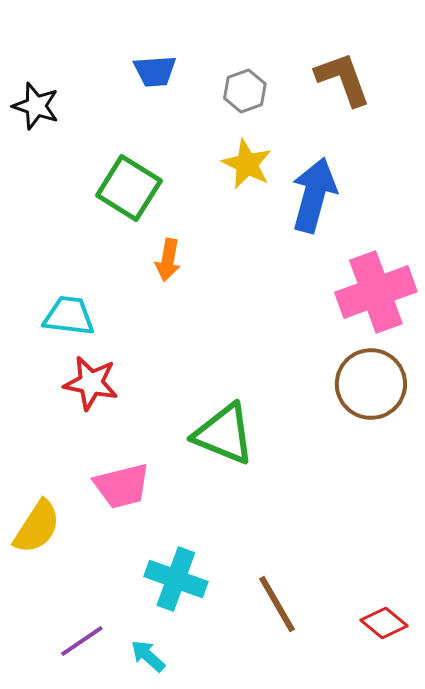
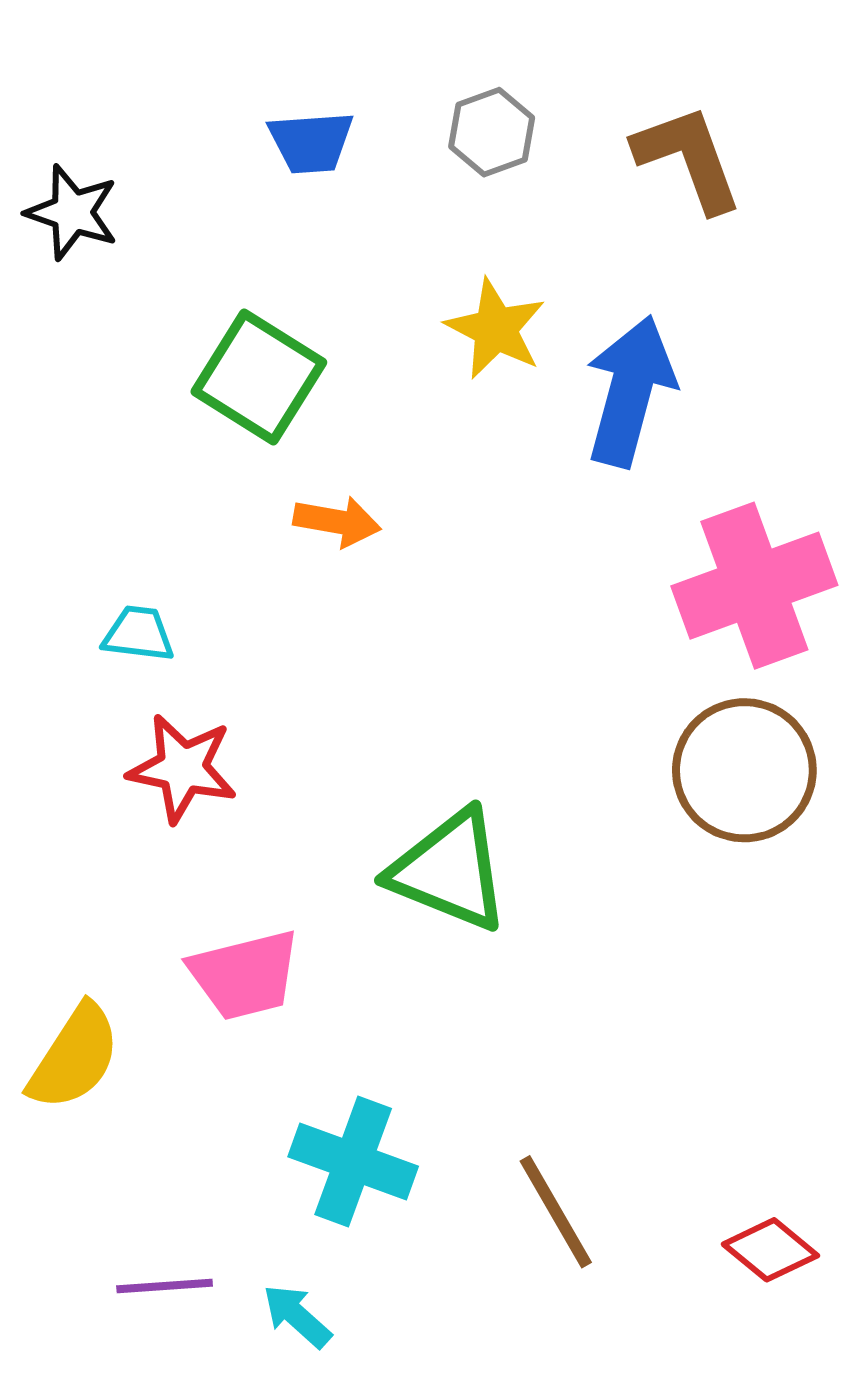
gray hexagon: (245, 91) -> (492, 132), moved
orange arrow: (168, 260) -> (337, 521), turned -90
cyan trapezoid: (69, 316) -> (138, 634), size x0.7
purple line: (82, 641) -> (165, 1286), turned 30

